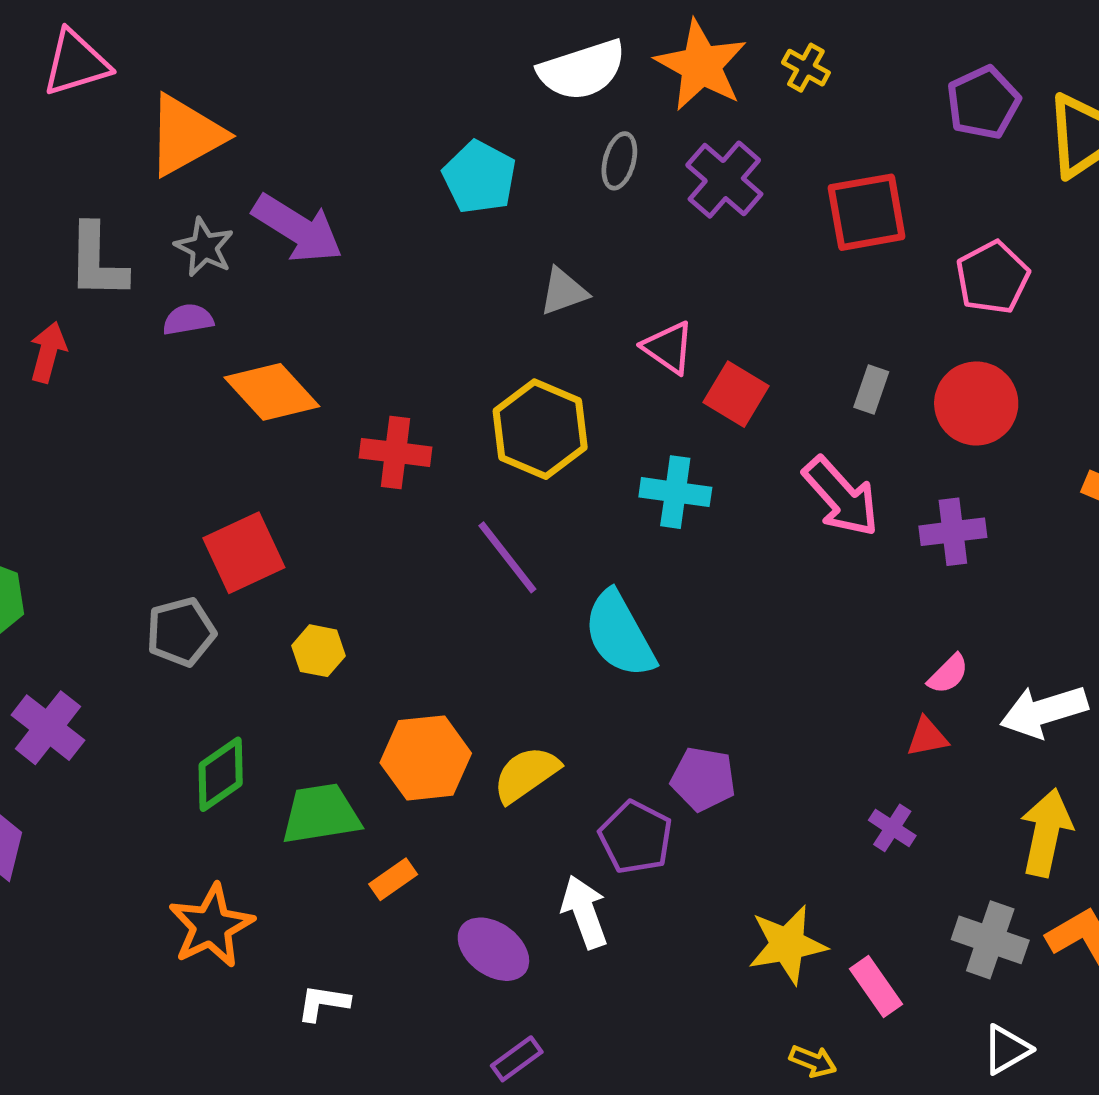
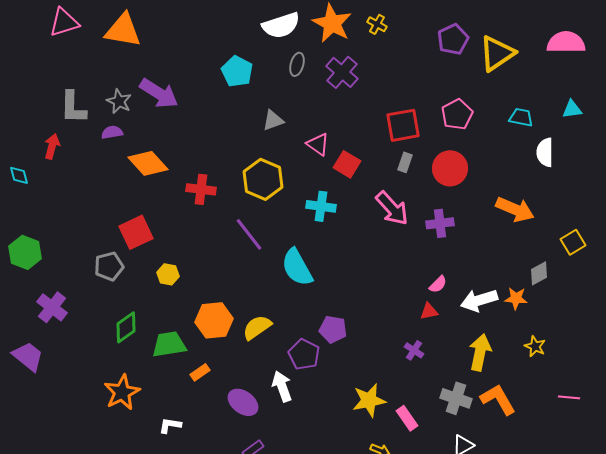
orange triangle: (186, 135) -> (123, 30), moved, turned 39
red square: (867, 212) -> (403, 125), moved

